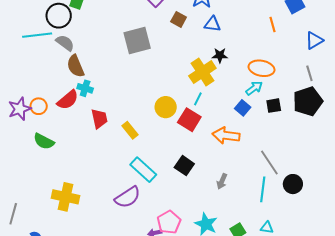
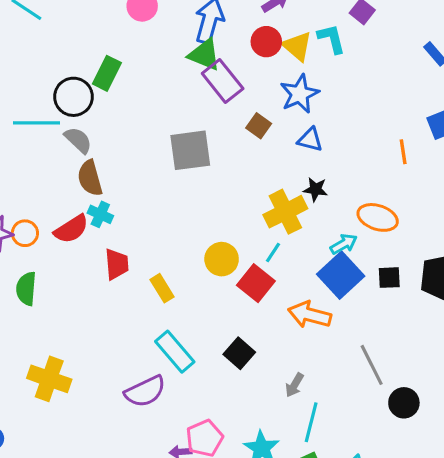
cyan arrow: (254, 88) -> (344, 244), moved
blue square: (243, 108) -> (341, 275), size x1.8
green semicircle: (44, 141) -> (26, 289), turned 60
cyan line: (263, 189) -> (311, 422), moved

